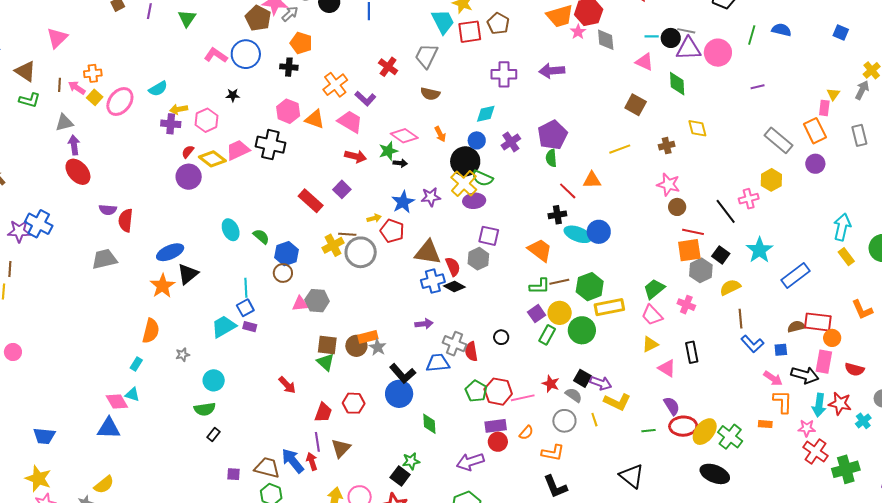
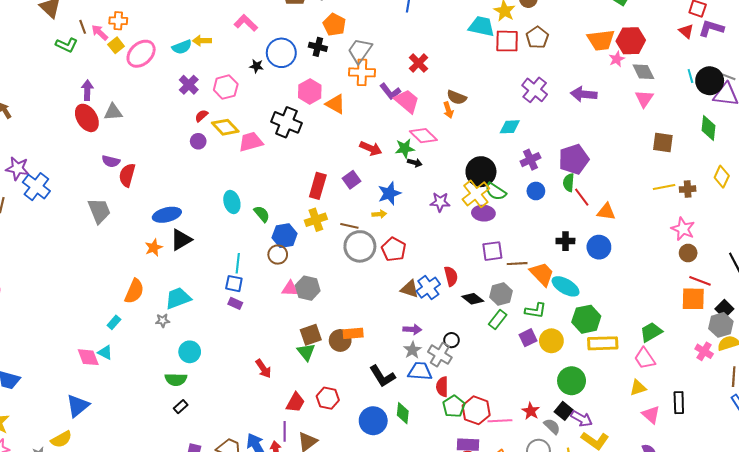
cyan trapezoid: (443, 22) -> (482, 26), turned -60
cyan line: (652, 36) -> (690, 76), turned 64
black circle: (671, 38) -> (710, 81), size x1.4
gray diamond: (606, 40) -> (643, 72), turned -30
blue circle: (246, 54) -> (281, 53), moved
gray trapezoid: (426, 56) -> (360, 51), moved
pink triangle: (644, 62) -> (644, 99), moved, turned 30
purple cross: (504, 74) -> (535, 90), turned 30
brown line: (60, 85) -> (83, 27), turned -32
orange cross: (335, 85) -> (362, 72), turned 30
green L-shape: (30, 100) -> (67, 45), moved
brown square: (636, 105) -> (663, 143), turned -30
yellow arrow: (179, 109) -> (202, 41), moved
pink trapezoid: (350, 122) -> (407, 101), moved
gray triangle: (64, 123) -> (113, 112), moved
purple cross: (171, 124) -> (189, 85), turned 30
yellow diamond: (697, 128) -> (722, 177), turned 30
orange arrow: (440, 134) -> (448, 110), moved
blue circle: (477, 140) -> (536, 191), moved
yellow line: (620, 149) -> (664, 187), moved
pink trapezoid: (238, 150) -> (251, 142), moved
purple circle: (189, 177) -> (198, 141), size x0.6
red line: (568, 191) -> (582, 197), moved
red rectangle: (311, 201) -> (318, 186), turned 55
blue star: (403, 202) -> (389, 193), moved
blue cross: (39, 224) -> (36, 187), moved
red pentagon: (392, 231) -> (394, 249), moved
blue circle: (599, 232) -> (599, 247), moved
cyan ellipse: (578, 234) -> (566, 286), moved
purple square: (489, 236) -> (492, 251), turned -30
yellow cross: (333, 245) -> (316, 220), moved
brown triangle: (428, 252) -> (410, 289), moved, size x0.7
gray trapezoid: (104, 259) -> (99, 211), turned 72
gray hexagon: (478, 259) -> (501, 294), moved
gray hexagon: (701, 270) -> (721, 325), moved
blue cross: (433, 281) -> (428, 288), turned -30
brown line: (559, 282) -> (517, 264), moved
orange star: (163, 286) -> (154, 248), size x0.7
black diamond: (454, 286) -> (473, 299), moved
pink cross: (686, 305) -> (704, 351), moved
blue square: (245, 308) -> (234, 284), turned 30
cyan trapezoid: (224, 326) -> (178, 298), moved
green circle: (582, 330) -> (572, 381), moved
green rectangle: (547, 335) -> (498, 319), moved
black circle: (501, 337) -> (451, 340), moved
brown square: (327, 345) -> (311, 335), turned -35
gray star: (378, 347) -> (412, 350), moved
red semicircle: (471, 351) -> (442, 387), moved
blue circle: (399, 394) -> (373, 421), moved
green diamond: (429, 424) -> (403, 413), moved
blue triangle: (109, 428) -> (78, 406), moved, turned -50

